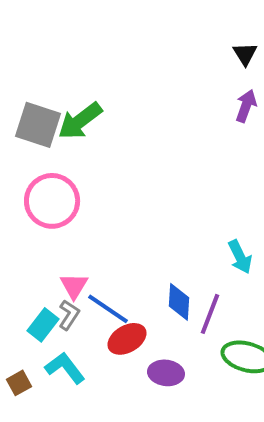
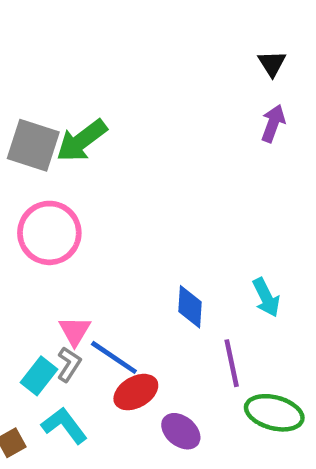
blue diamond: (179, 302) -> (190, 307), moved
purple line: (210, 314) -> (232, 363), turned -33
purple ellipse: (166, 373) -> (181, 431), turned 32

